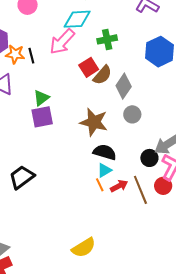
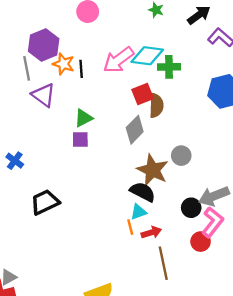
cyan diamond: (77, 19) -> (147, 56), moved
brown semicircle: (102, 75) -> (156, 106), turned -50
gray diamond: (124, 86) -> (135, 130), moved
purple square: (42, 117) -> (80, 139), size x0.7
brown star: (94, 122) -> (153, 170), moved
brown line: (140, 190) -> (163, 263), moved

